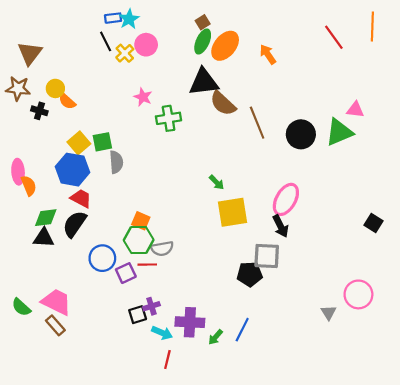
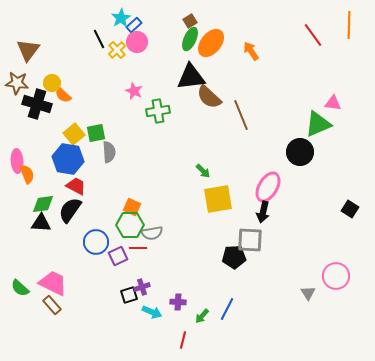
blue rectangle: (113, 18) -> (134, 25), moved, turned -35
black cross: (39, 111) -> (37, 104), size x1.8
black circle: (301, 134) -> (300, 152), moved
black arrow: (281, 226) -> (263, 212), turned 40
purple cross: (190, 322) -> (178, 302), size x0.6
red line: (167, 360) -> (183, 340), moved

